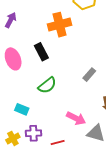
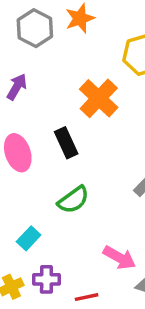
orange cross: (60, 25) -> (99, 98), turned -35
cyan rectangle: (22, 109) -> (29, 238), turned -72

